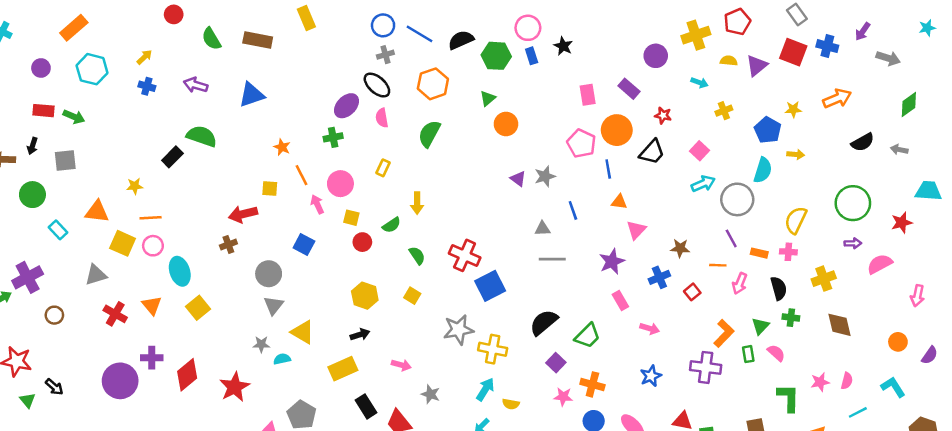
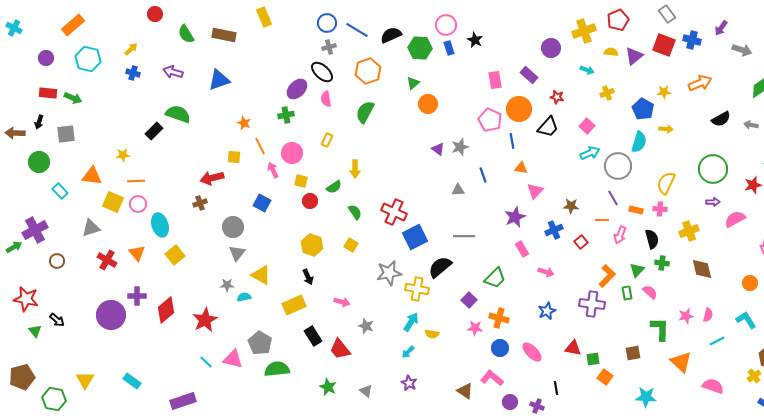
gray line: (552, 259) -> (464, 236), moved
black semicircle: (544, 322) -> (440, 267), moved
black arrow: (360, 335) -> (308, 277), turned 84

